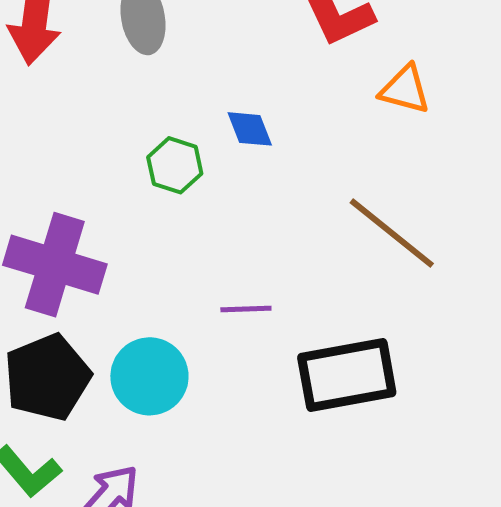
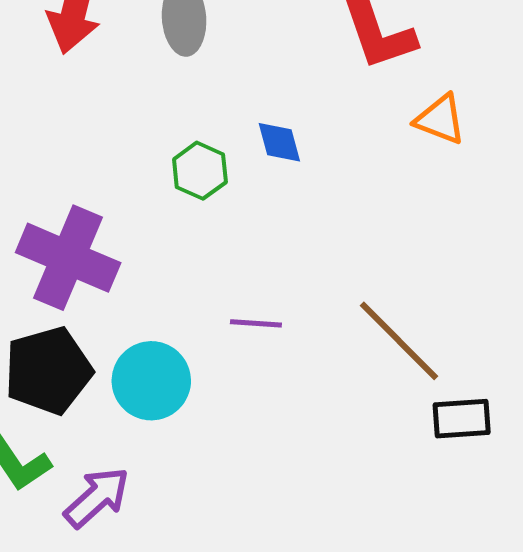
brown line: (392, 233) -> (399, 341), moved
black rectangle: (347, 375) -> (462, 419), moved, size x0.6

